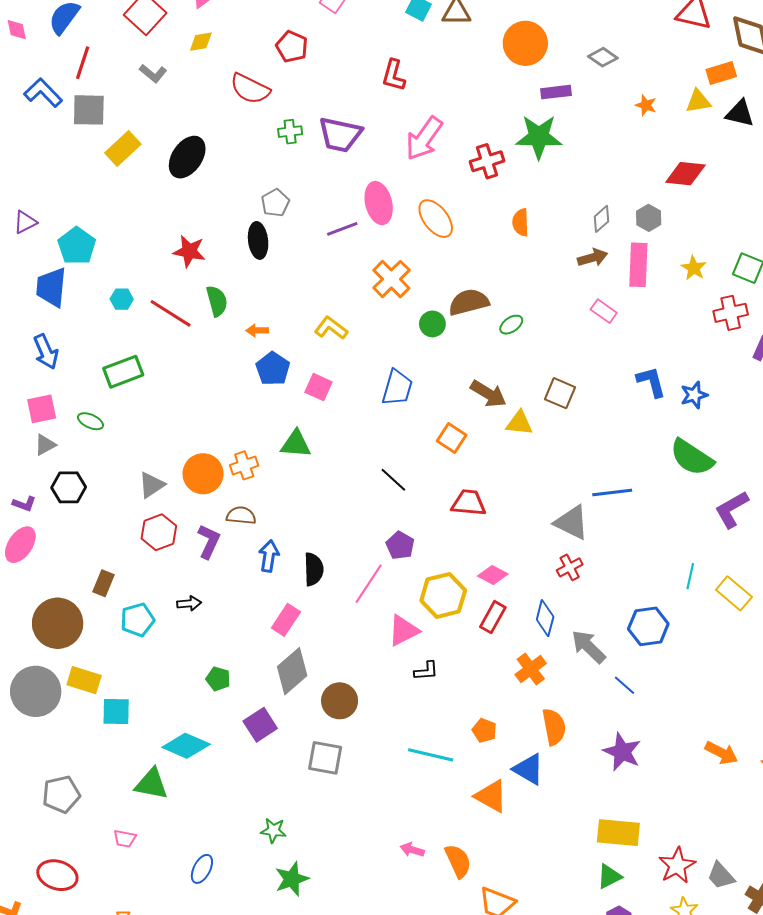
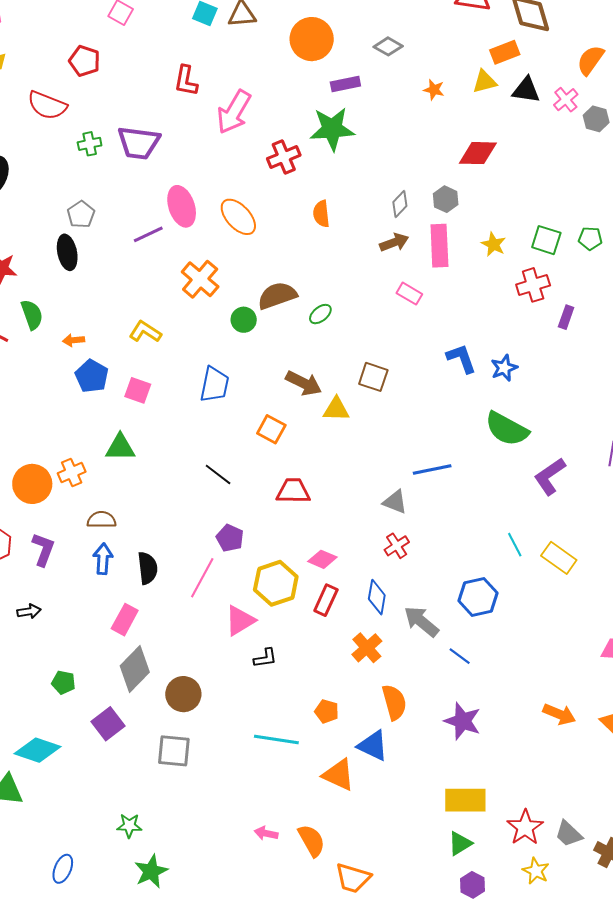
pink arrow: (424, 138) -> (234, 112), moved
brown semicircle: (241, 515) -> (102, 520), moved
gray triangle: (572, 522) -> (395, 502), size x0.7
cyan line: (690, 576) -> (515, 545), turned -35

